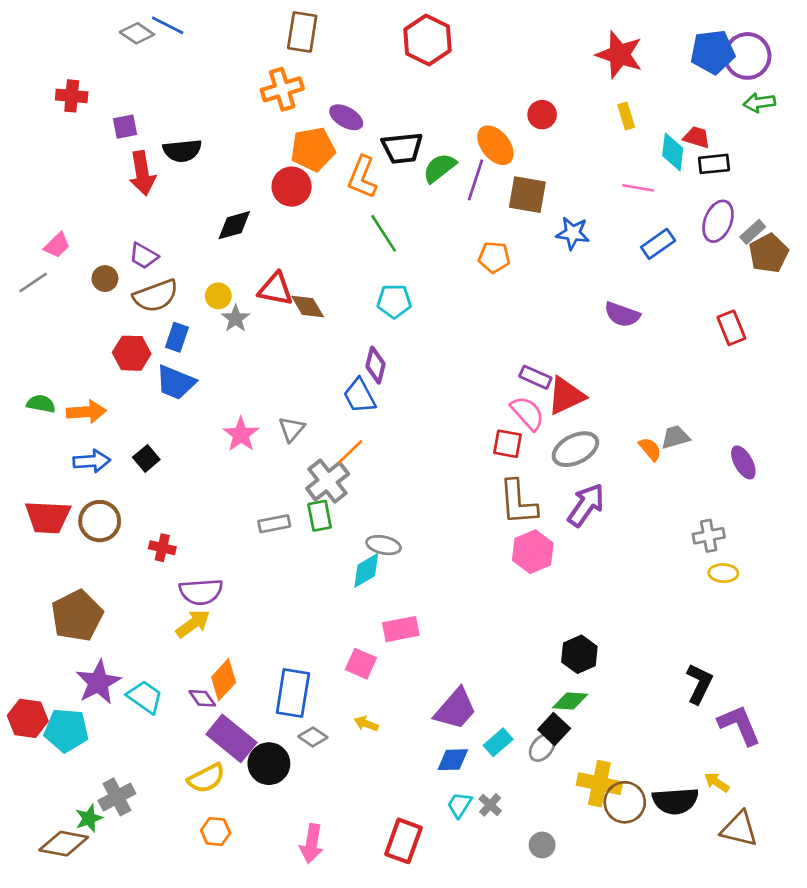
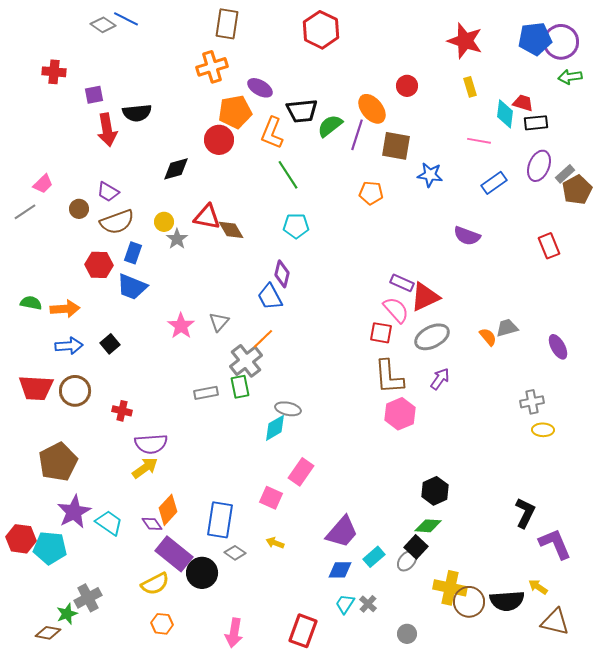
purple arrow: (586, 505) -> (440, 379), size x0.7
pink rectangle: (401, 629) -> (301, 472), turned -44
brown diamond: (64, 844) -> (48, 633), size x0.7

